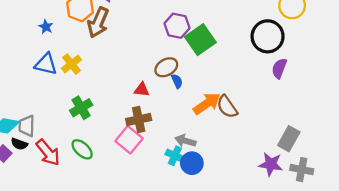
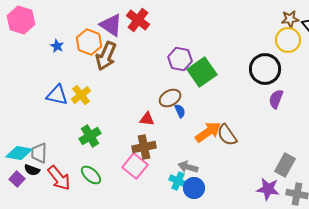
blue star: (46, 27) -> (57, 46), moved

